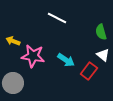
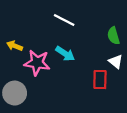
cyan arrow: (66, 60) -> (65, 54), moved
red rectangle: (89, 71) -> (100, 80), turned -36

